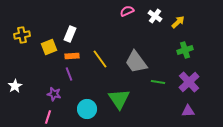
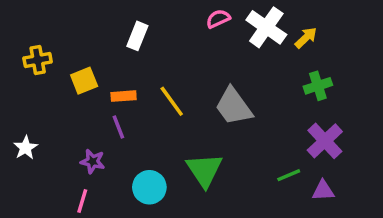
white cross: (155, 16) -> (266, 27), size x1.6
white rectangle: (70, 34) -> (137, 36), moved
green line: (158, 82) -> (289, 175), moved, turned -32

